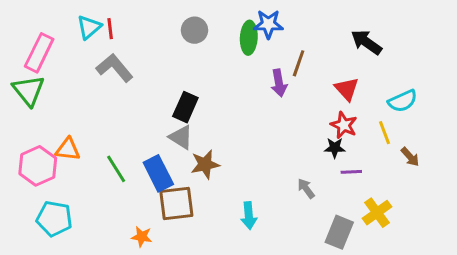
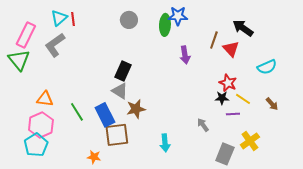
brown line: (299, 63) -> (214, 40), moved
gray L-shape: (115, 68) -> (55, 45), moved, turned -85
red triangle: (347, 89) -> (231, 49), moved
yellow line: (384, 133) -> (243, 99), moved, turned -35
pink hexagon: (38, 166) -> (41, 125), moved
cyan pentagon: (54, 219) -> (36, 145), turned 30

